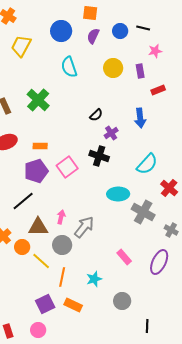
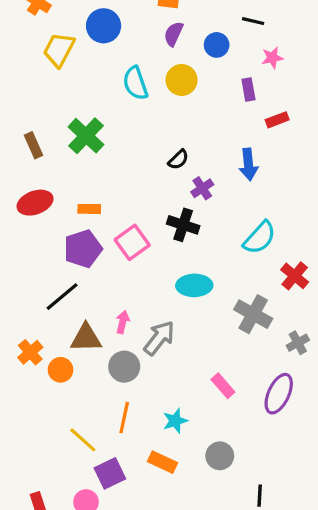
blue circle: (61, 31) -> (104, 26), moved
blue circle: (120, 31) -> (217, 45), moved
yellow circle: (113, 68) -> (182, 80), moved
cyan ellipse: (118, 194) -> (194, 285), moved
gray cross: (171, 230) -> (298, 343), turned 32
yellow line: (41, 261) -> (83, 440), moved
purple square: (45, 304) -> (110, 473), moved
orange rectangle: (73, 305) -> (162, 462), moved

